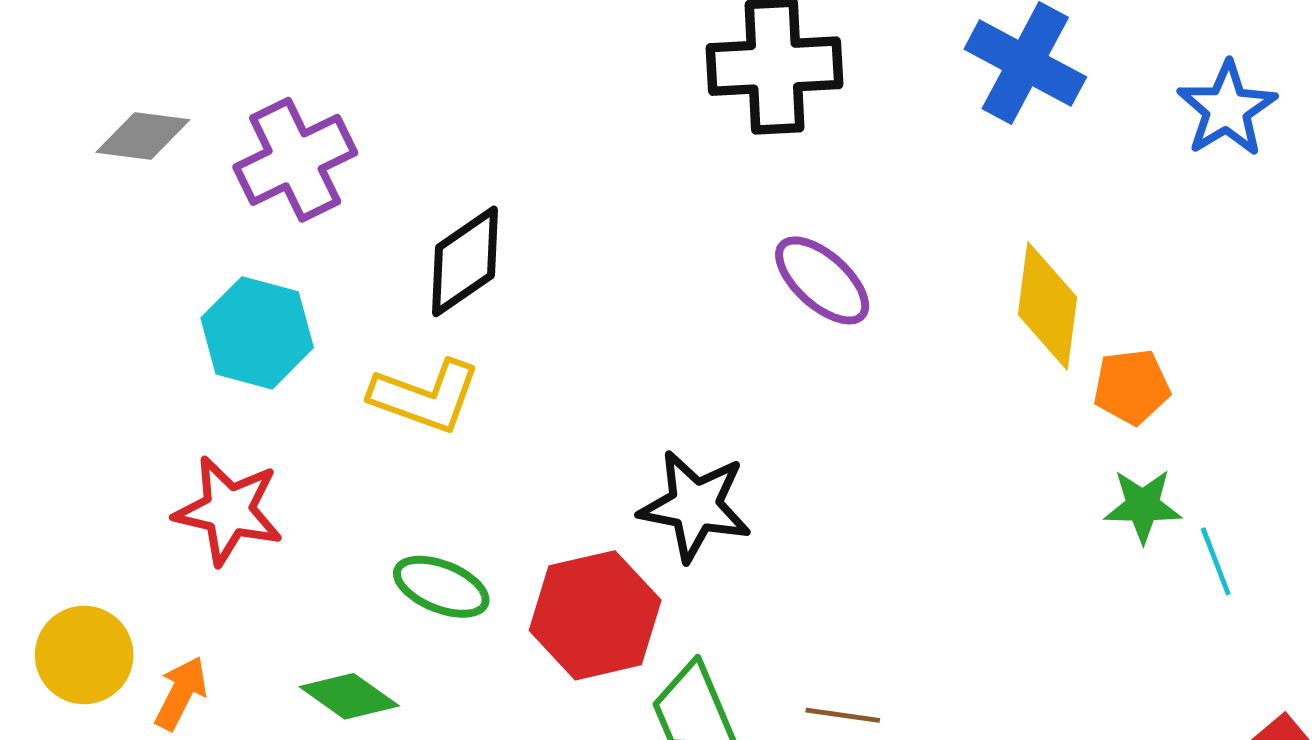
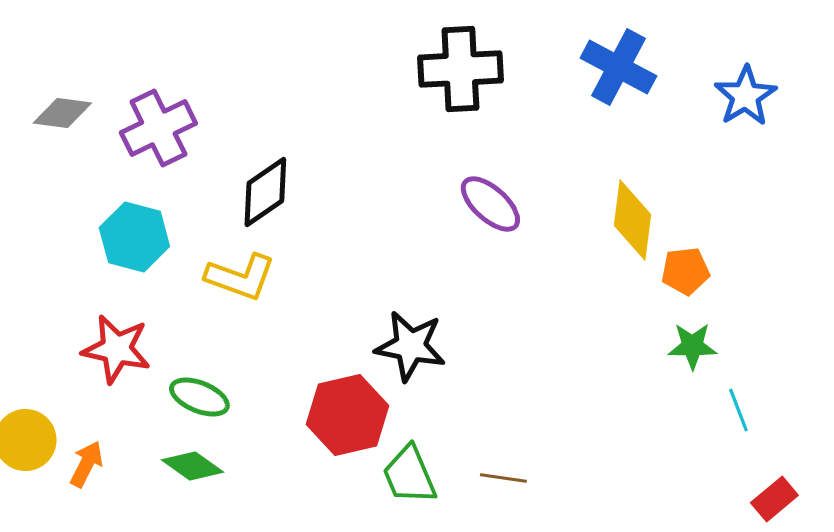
cyan line: (1216, 561) -> (738, 410), moved
green ellipse: (441, 587) -> (199, 397), moved

